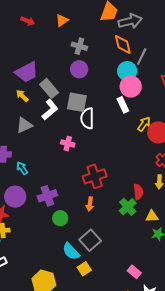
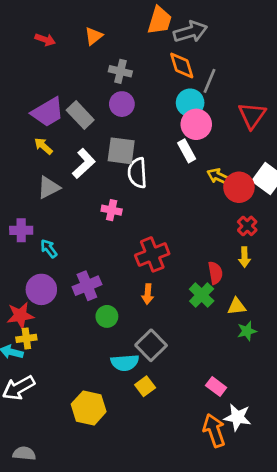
gray rectangle: (49, 88) -> (80, 115), moved
yellow arrow: (144, 124) -> (218, 176), turned -98
cyan semicircle: (71, 251) -> (125, 363), turned -48

